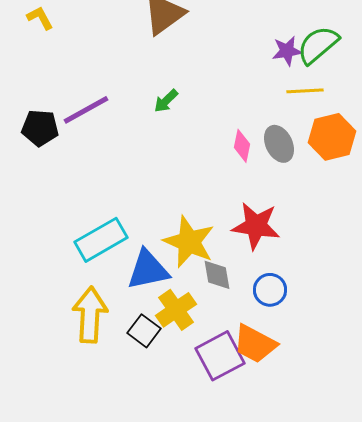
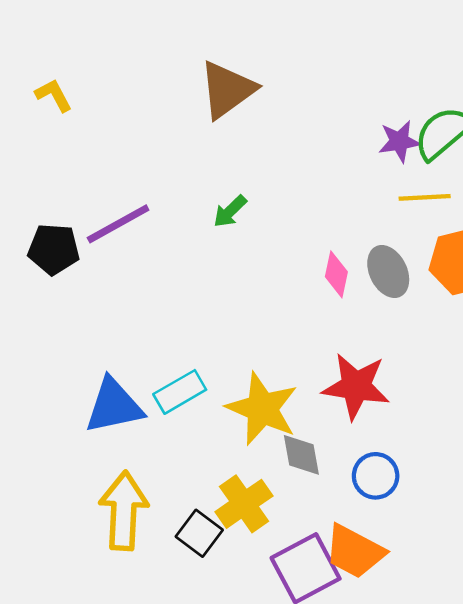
cyan rectangle: (101, 240) -> (180, 392), moved, size x0.7
blue triangle: (148, 270) -> (114, 406), moved

